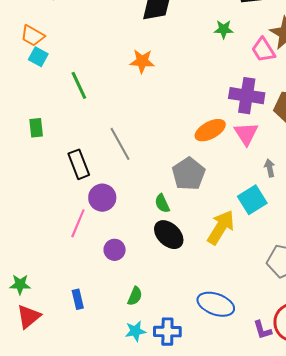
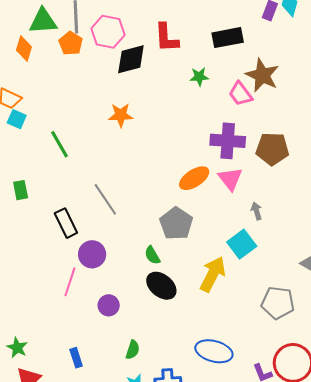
green star: (20, 284) -> (17, 348), turned 30

